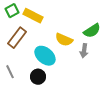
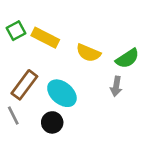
brown rectangle: (17, 38) -> (24, 85), moved
yellow semicircle: (64, 40) -> (88, 53), moved

